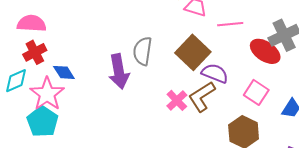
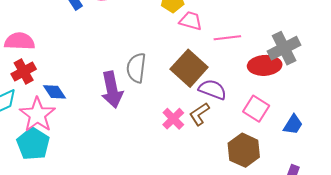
red ellipse: (265, 51) -> (265, 65), turned -36
brown L-shape: (202, 97) -> (199, 114), size x0.7

